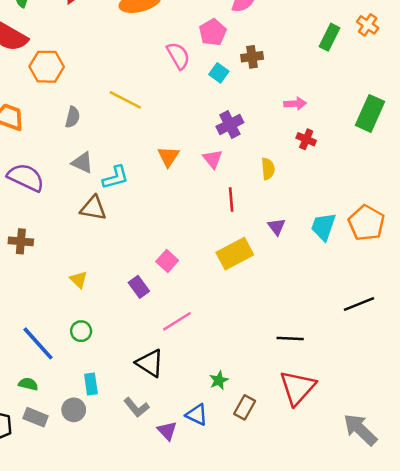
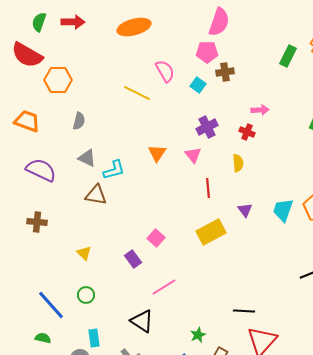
pink pentagon: (213, 32) -> (207, 52), moved, turned 30
yellow line: (125, 100) -> (137, 93), moved
red cross: (306, 139) -> (247, 132), moved
black line: (290, 339) -> (244, 311), moved

